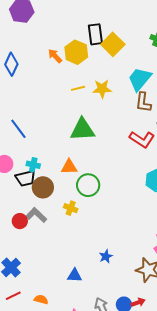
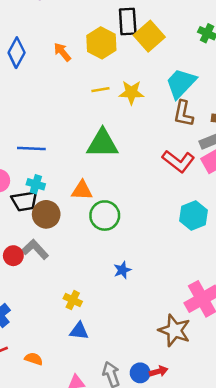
orange arrow: (55, 56) -> (62, 52), moved
blue line: (18, 129) -> (31, 148), moved, turned -55
yellow cross: (71, 208) -> (73, 300), moved
blue star: (106, 256) -> (122, 270), moved

